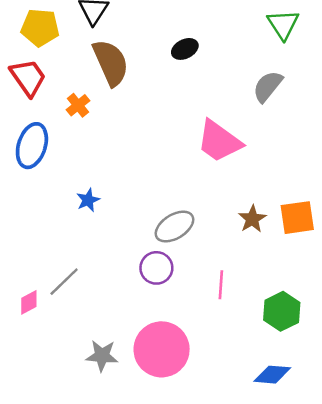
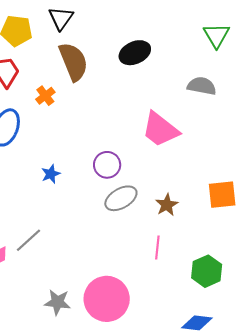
black ellipse: (185, 49) -> (135, 53), size x1.4
gray semicircle: (268, 86) -> (202, 86), turned 60
brown star: (252, 219) -> (167, 205), moved
purple circle: (156, 268) -> (107, 165), moved

